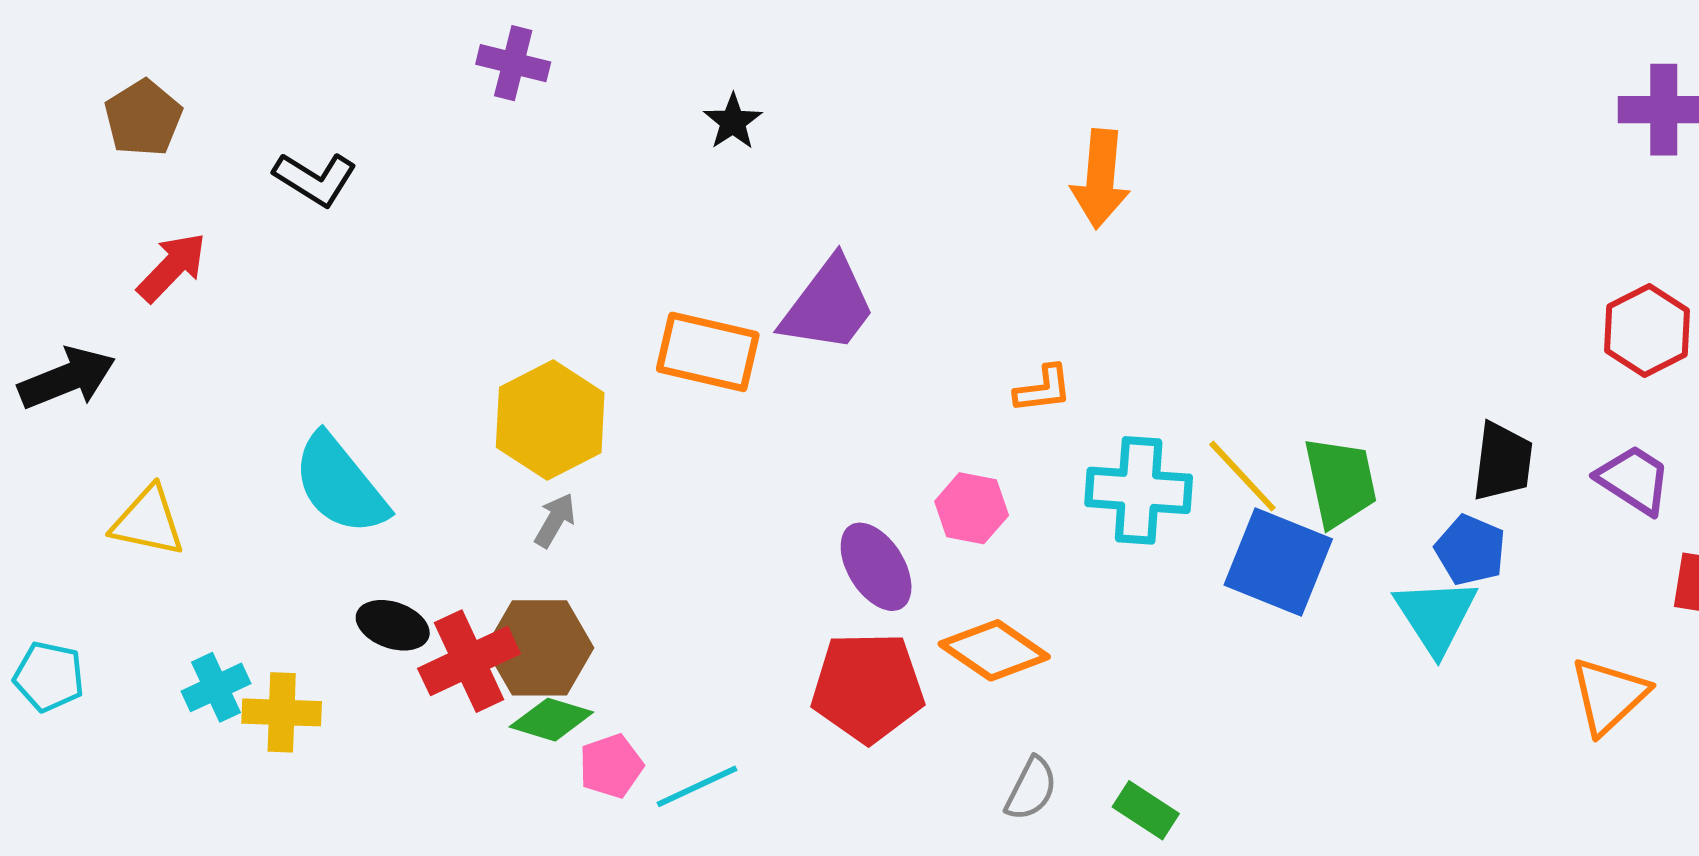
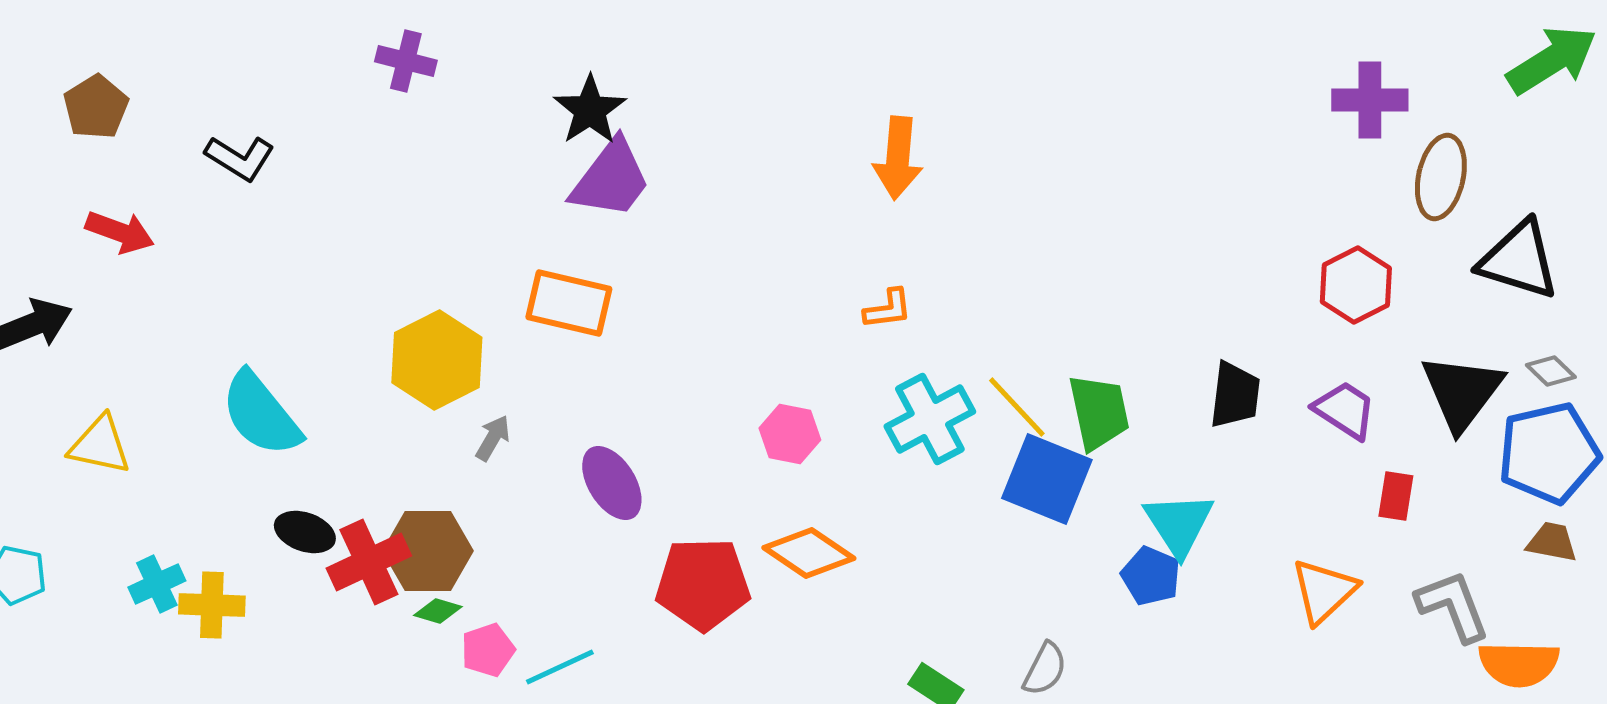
black star: (733, 122) -> (590, 110), size x1.5
red arrow: (172, 267) -> (120, 232), turned 66
purple trapezoid: (828, 305) -> (611, 179), moved
orange L-shape: (1043, 389) -> (888, 309), moved
cyan cross: (1139, 490) -> (930, 419), turned -32
gray arrow: (555, 520) -> (493, 438), moved
blue pentagon: (1470, 550) -> (1151, 576), moved
purple ellipse: (876, 567) -> (612, 483), moved
green diamond: (551, 720) -> (438, 611), size x0.7
gray semicircle: (1031, 789) -> (1045, 669), moved

